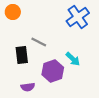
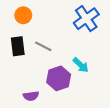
orange circle: (13, 12) -> (23, 15), moved
black rectangle: (22, 55) -> (18, 46), moved

